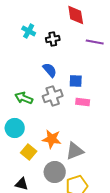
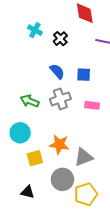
black cross: (53, 39) -> (60, 39), turned -32
blue square: (76, 81) -> (84, 75), moved
yellow square: (29, 152) -> (35, 158), turned 35

